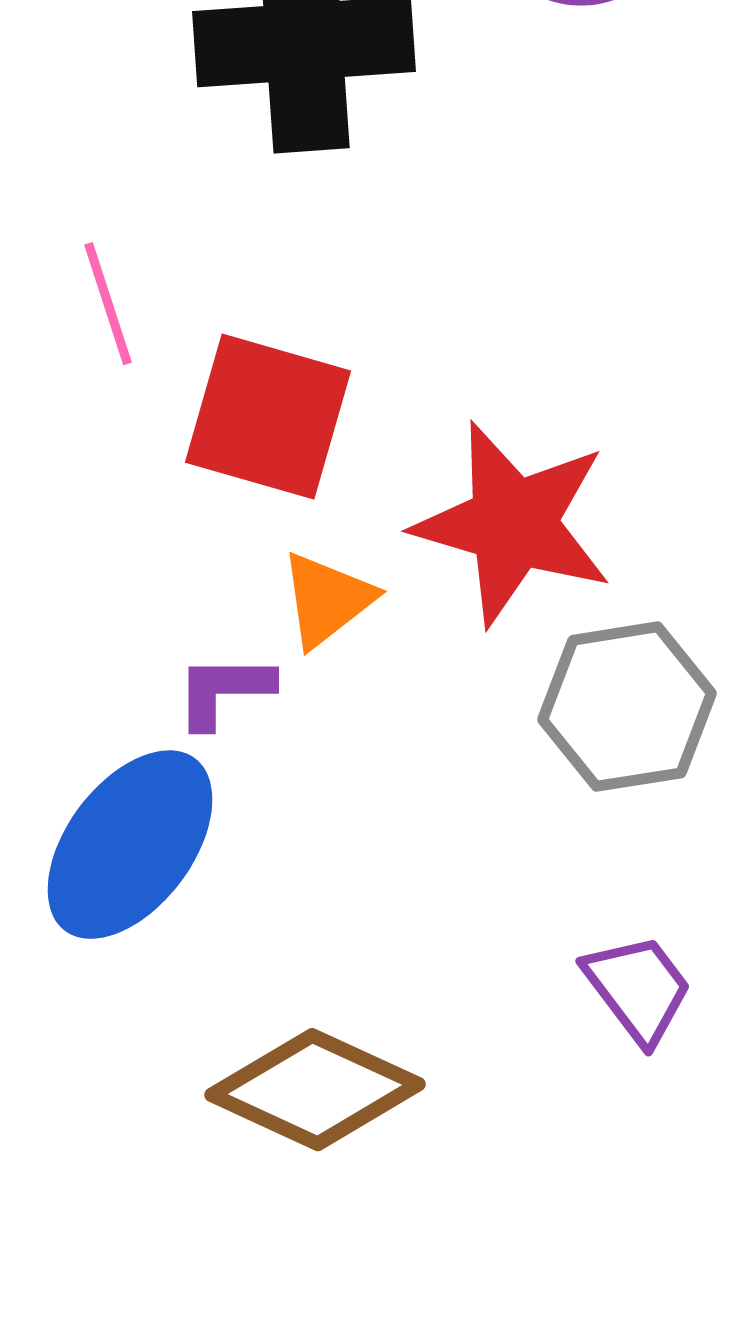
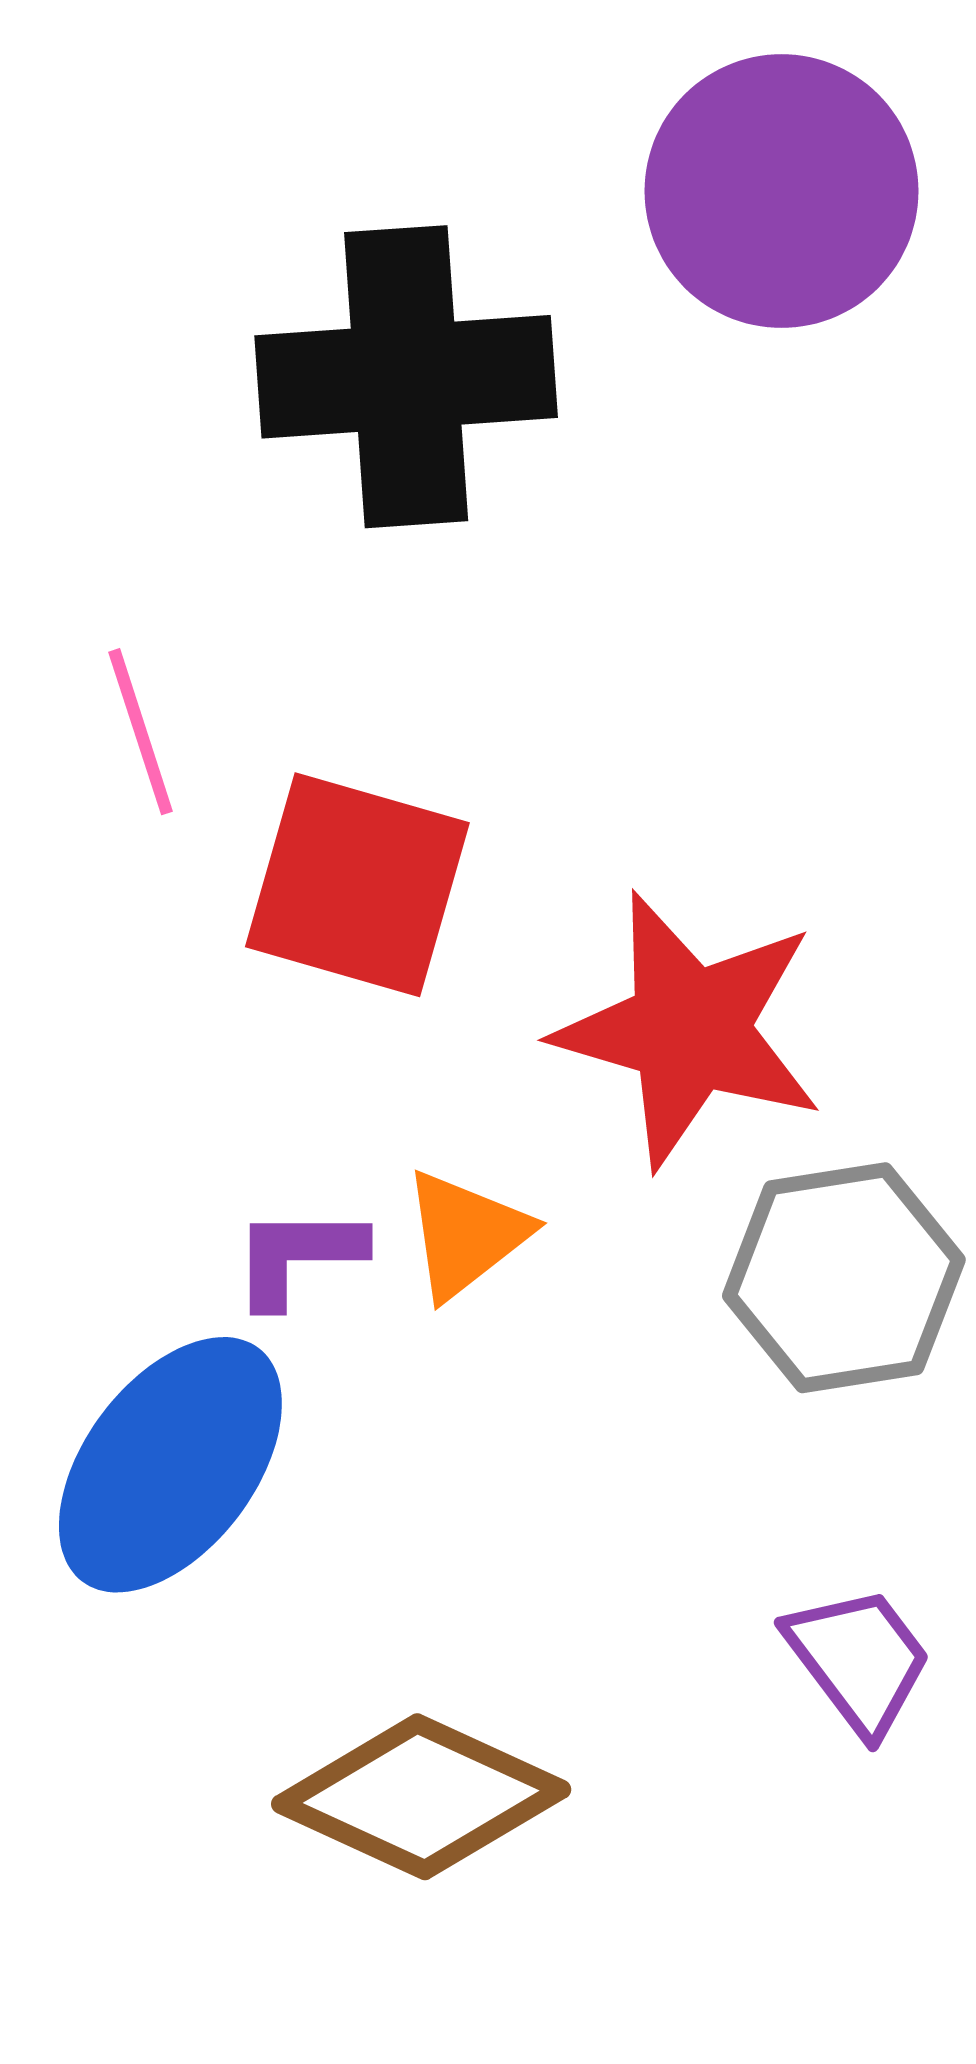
orange triangle: (327, 600) -> (466, 1234), moved

